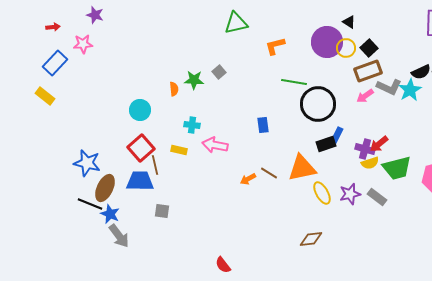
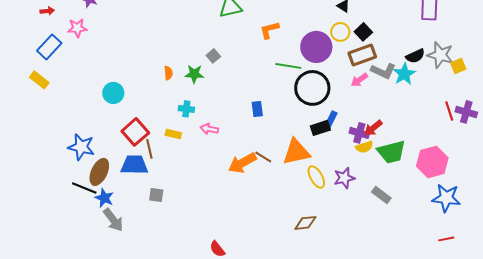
purple circle: (327, 42) -> (316, 47), moved
green star: (194, 80) -> (194, 74), moved
cyan circle: (140, 110) -> (113, 93), moved
pink arrow: (215, 145) -> (209, 129), size x0.7
orange arrow: (248, 179) -> (242, 163), size x1.8
gray rectangle: (377, 197) -> (381, 195), moved

